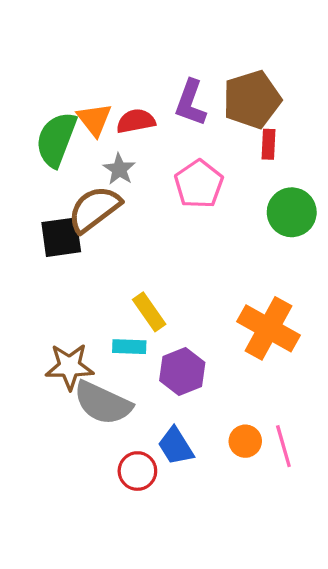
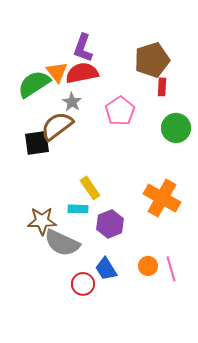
purple L-shape: (191, 103) -> (83, 48), moved
red semicircle: (136, 121) -> (82, 73), size x1.4
green semicircle: (56, 139) -> (34, 84), turned 36

